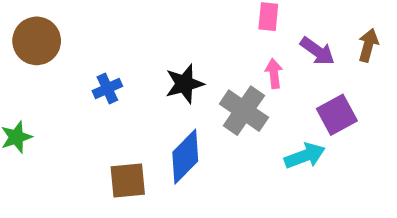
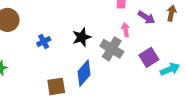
purple square: (337, 115) -> (149, 57), moved
cyan arrow: (305, 156) -> (170, 69), moved

